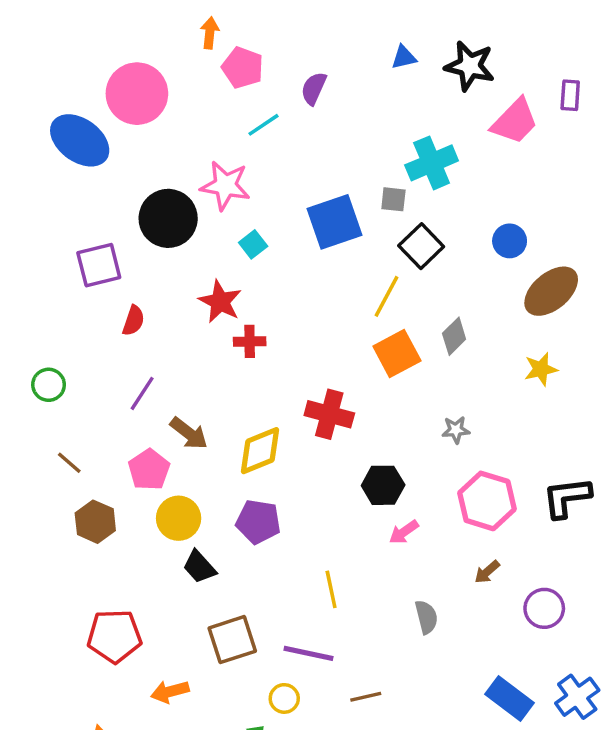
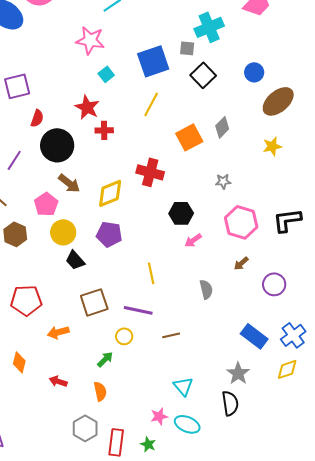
black circle: (168, 218) -> (57, 145), moved
yellow line: (386, 296) -> (151, 104), moved
purple line: (142, 393) -> (14, 160), moved

